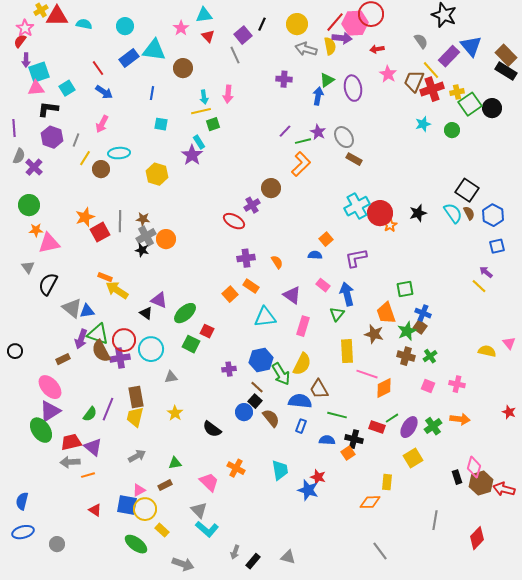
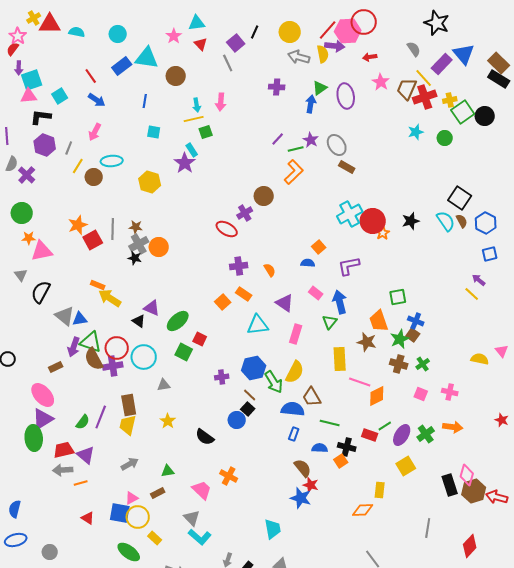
brown semicircle: (271, 418) -> (303, 468), moved
green ellipse: (41, 430) -> (34, 438), turned 30
cyan trapezoid: (280, 470) -> (273, 529), moved
black rectangle: (457, 477) -> (450, 485), size x1.5

